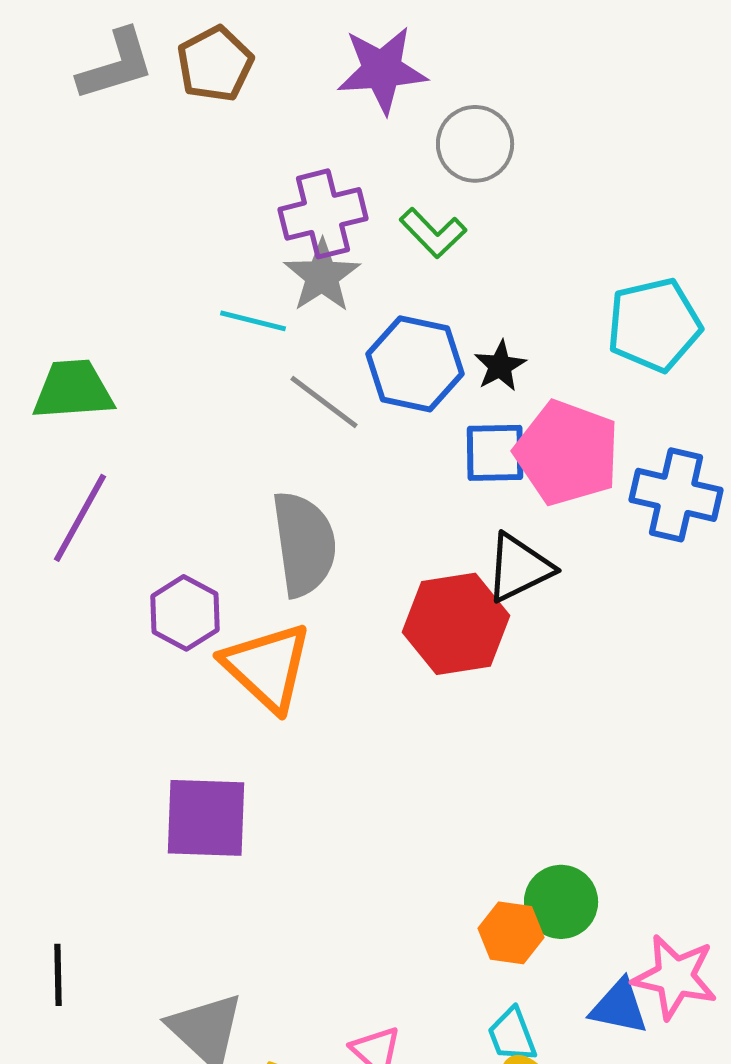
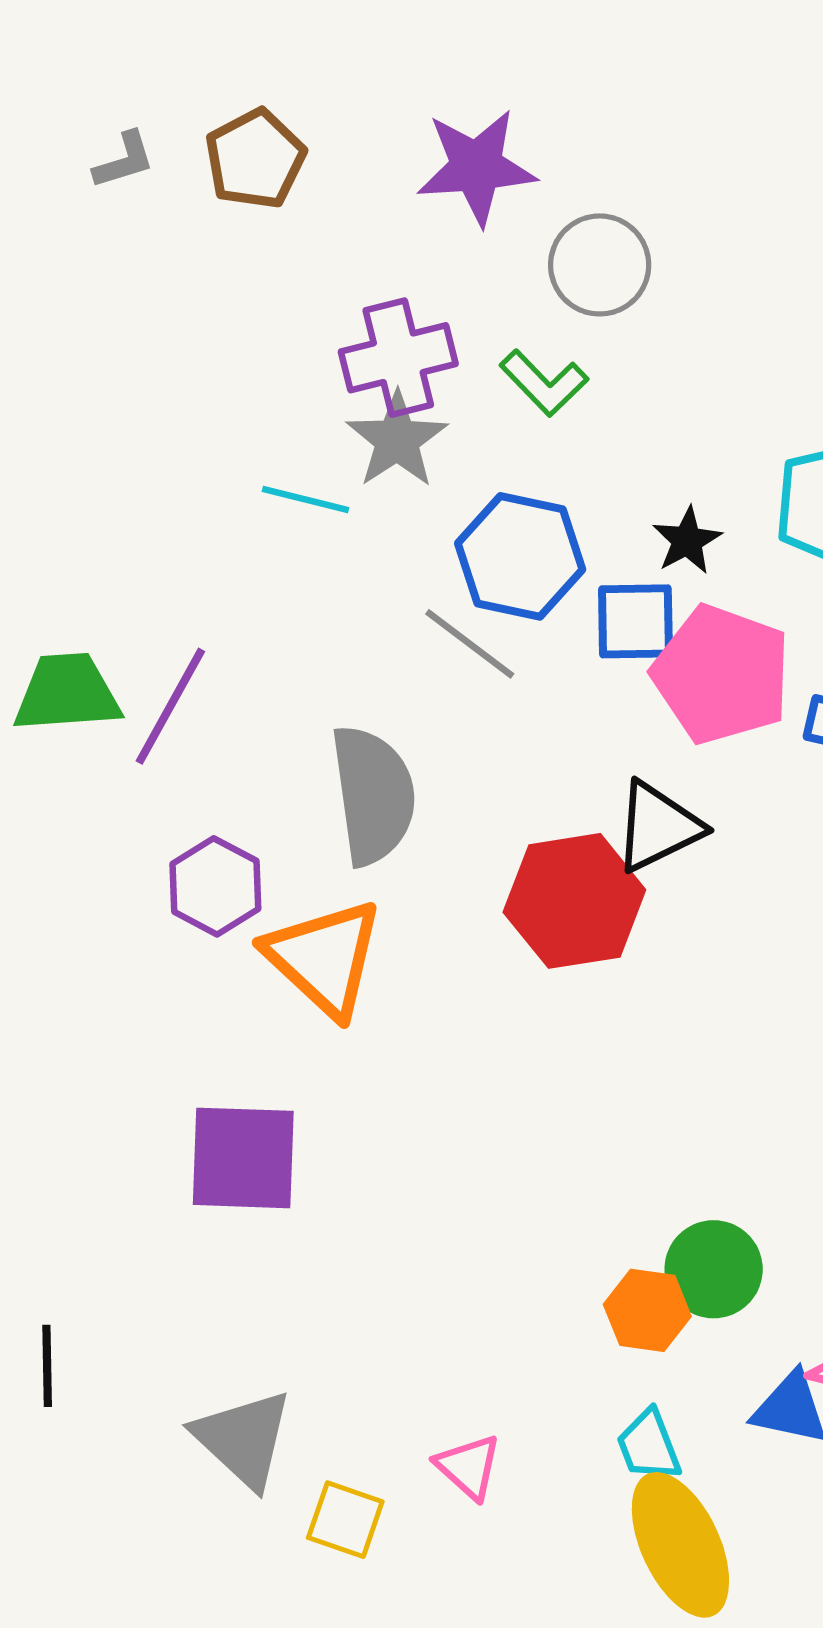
gray L-shape: (116, 65) -> (124, 160), size x0.6
black star: (500, 366) -> (687, 541), moved
green trapezoid: (73, 390) -> (67, 693), moved
gray line: (324, 402) -> (470, 644), moved
blue square: (495, 453) -> (635, 621), moved
purple line: (80, 518) -> (170, 706), moved

